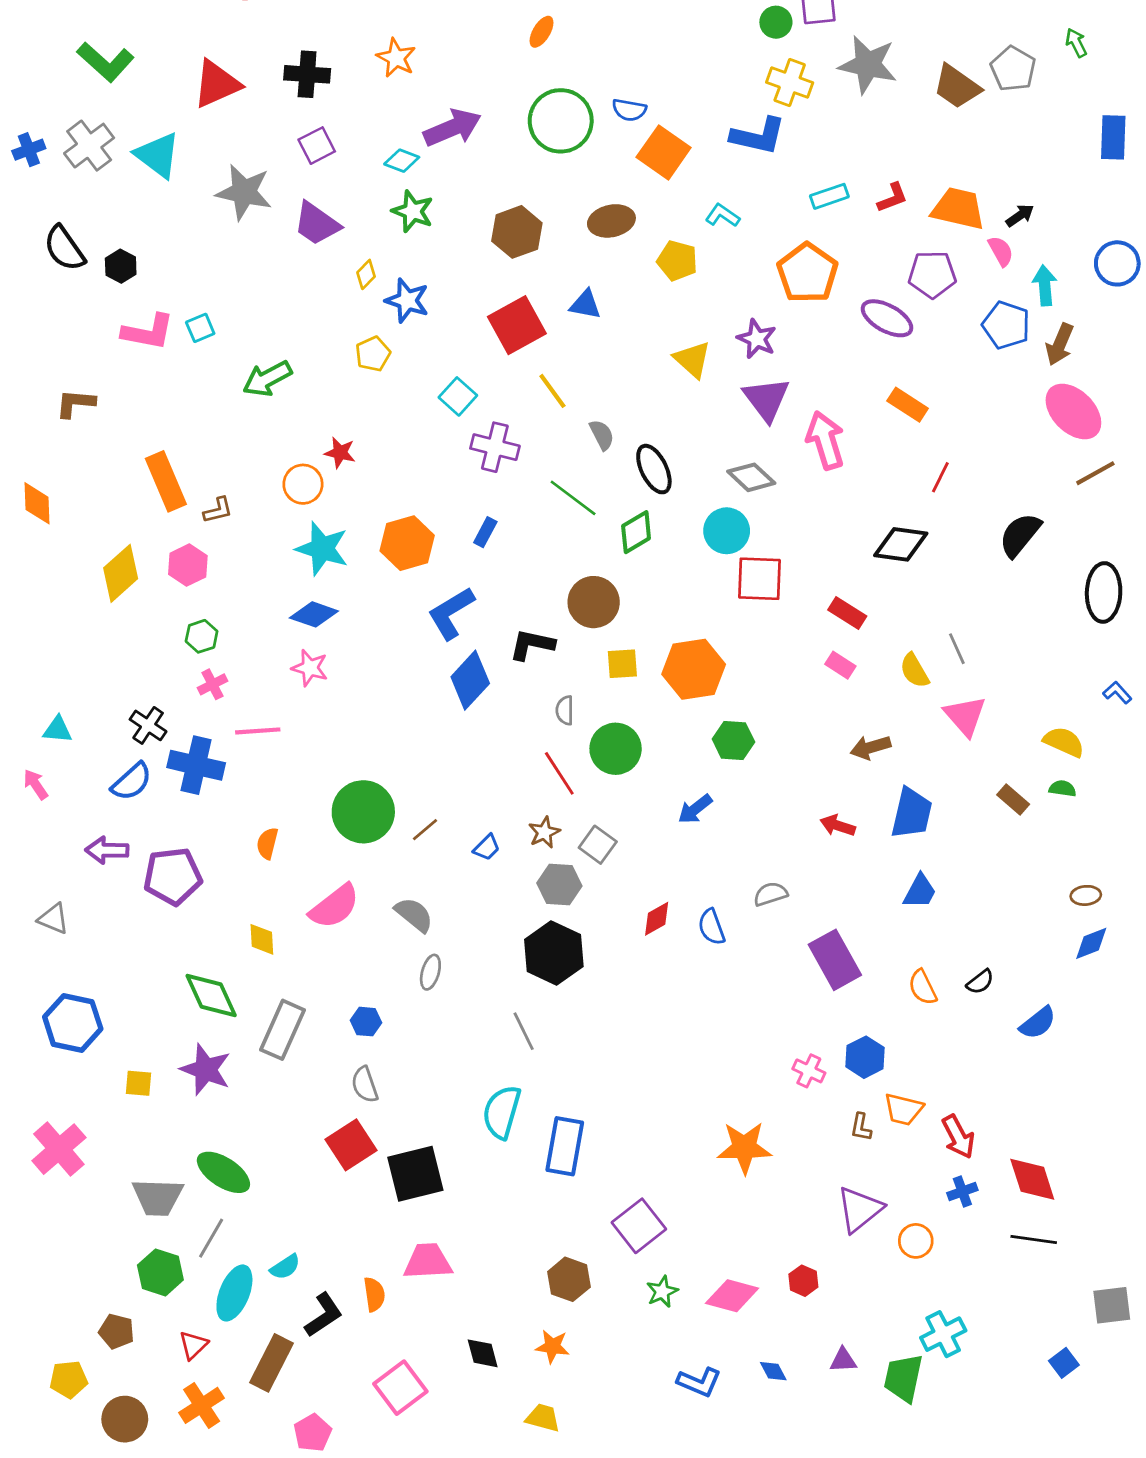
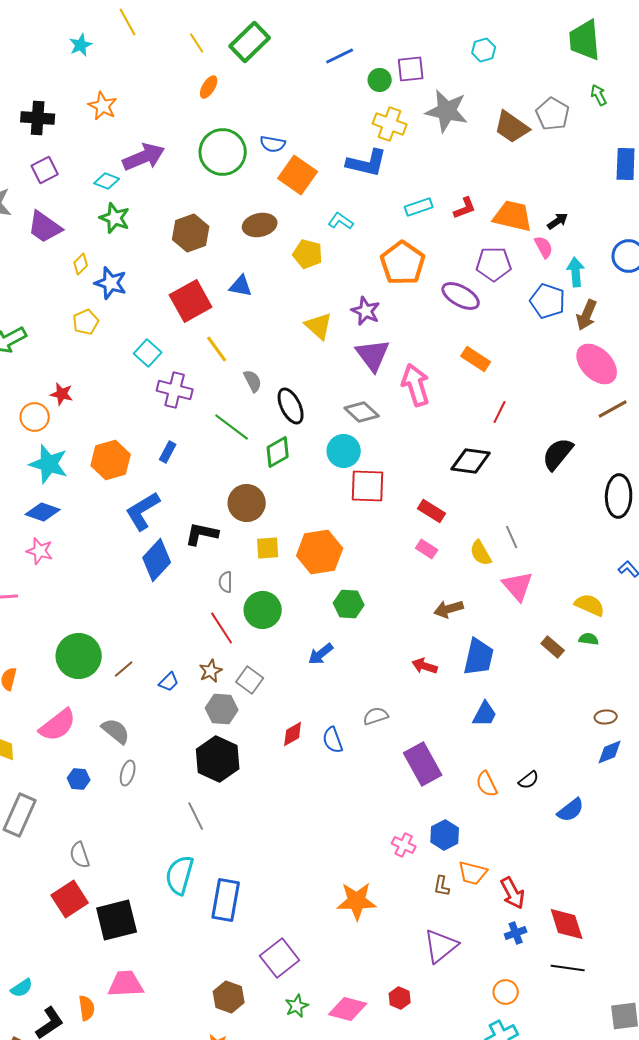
blue hexagon: (366, 1022) -> (79, 779), moved
orange circle: (916, 1241) -> (506, 992), moved

